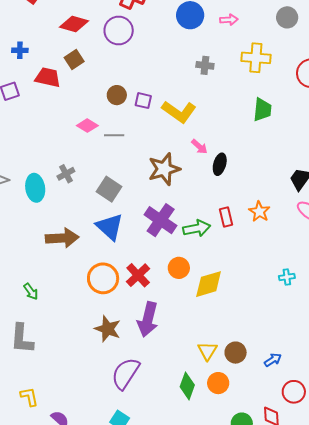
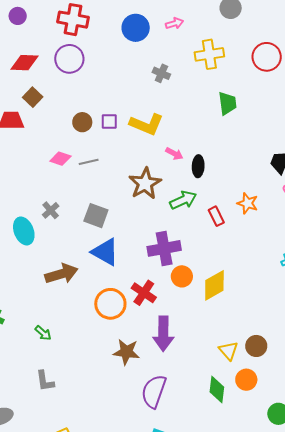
gray cross: (205, 65) -> (161, 73), turned 30
purple cross: (161, 220) -> (164, 248), moved, turned -32
green arrow: (197, 228) -> (183, 200), moved
gray L-shape: (22, 339) -> (45, 381), size x0.7

